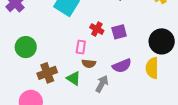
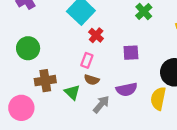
red cross: (97, 29) -> (96, 35), moved

